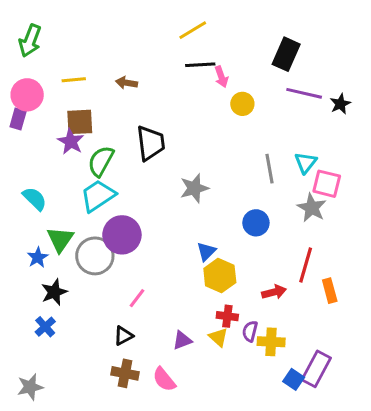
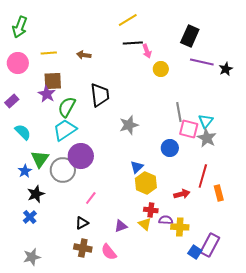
purple rectangle: (18, 119) -> (12, 101), moved, turned 32
cyan triangle: (306, 163) -> (206, 121), moved
pink square: (327, 184) -> (189, 129), moved
purple semicircle: (250, 331) -> (166, 220), turned 80
gray star: (30, 387) -> (32, 257), moved

